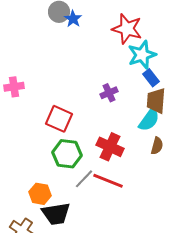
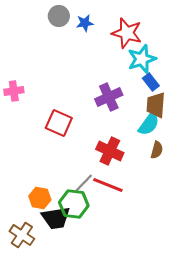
blue star: (73, 19) -> (85, 23), moved, turned 30
purple cross: (109, 93) -> (109, 97), size x1.5
green hexagon: (67, 154) -> (74, 204), moved

